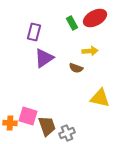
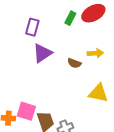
green rectangle: (72, 23) -> (70, 18), turned 56
yellow arrow: (90, 51) -> (95, 53), moved

